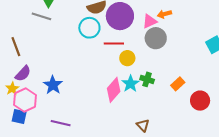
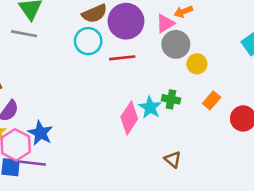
yellow circle: (127, 58) -> (197, 64), moved
blue star: (53, 85) -> (40, 133), moved
purple line: (61, 123) -> (33, 163), moved

